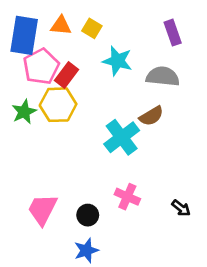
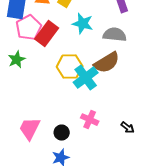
red rectangle: (67, 75) -> (47, 34), size x1.4
yellow hexagon: (58, 105) -> (70, 67), moved
brown semicircle: (151, 116) -> (107, 63), size x1.5

